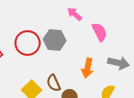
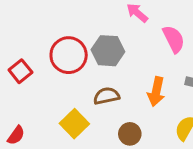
brown semicircle: (54, 83) -> (106, 96), moved, turned 102

